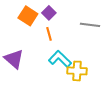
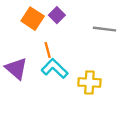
orange line: (49, 34) -> (48, 50), moved
cyan L-shape: (60, 59) -> (55, 69), moved

